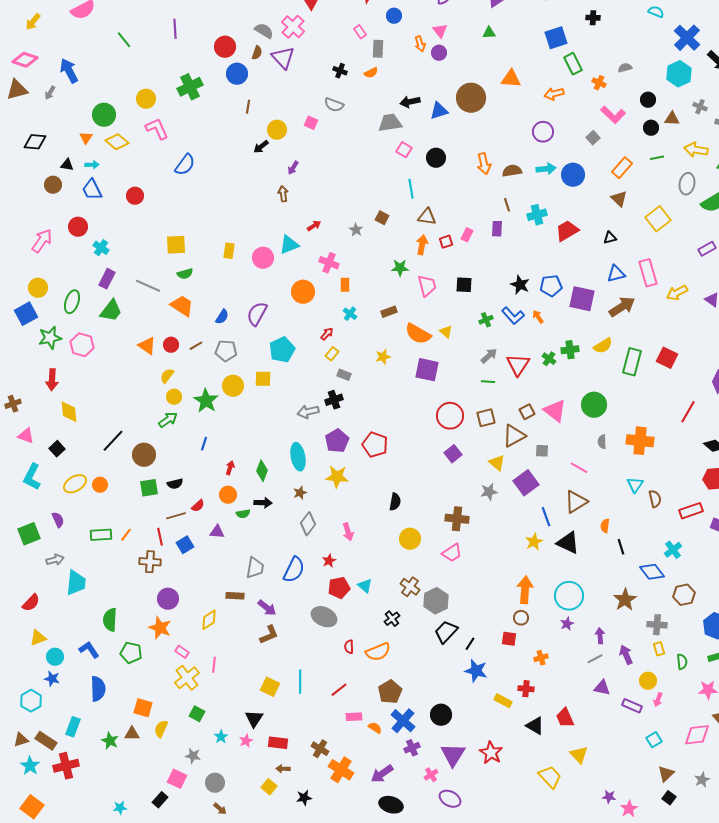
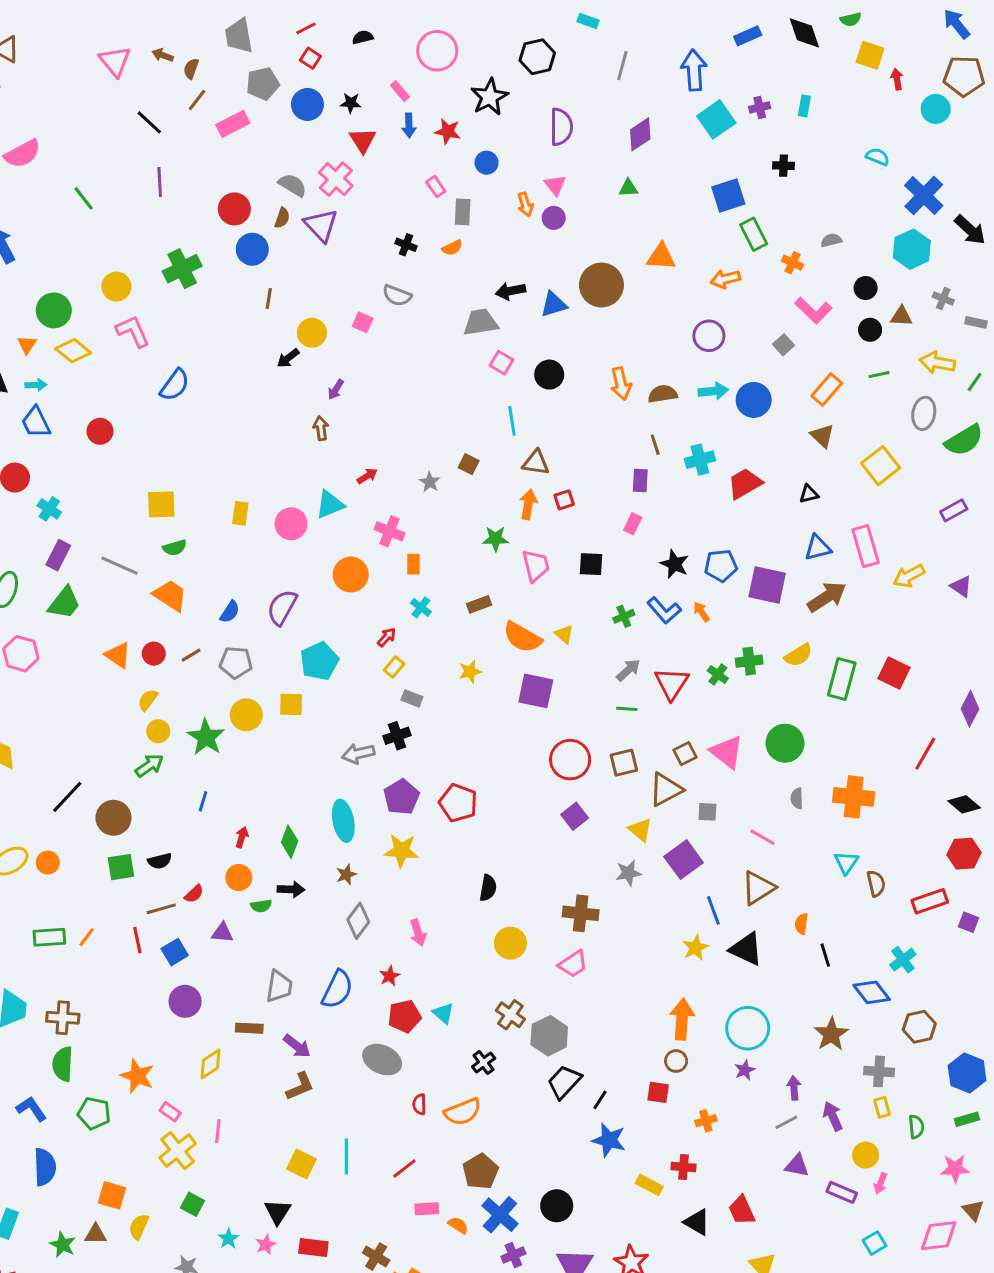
pink rectangle: (467, 235) -> (633, 524), moved
brown cross: (150, 562) -> (63, 1018), moved
purple circle: (168, 599) -> (185, 1001), moved

